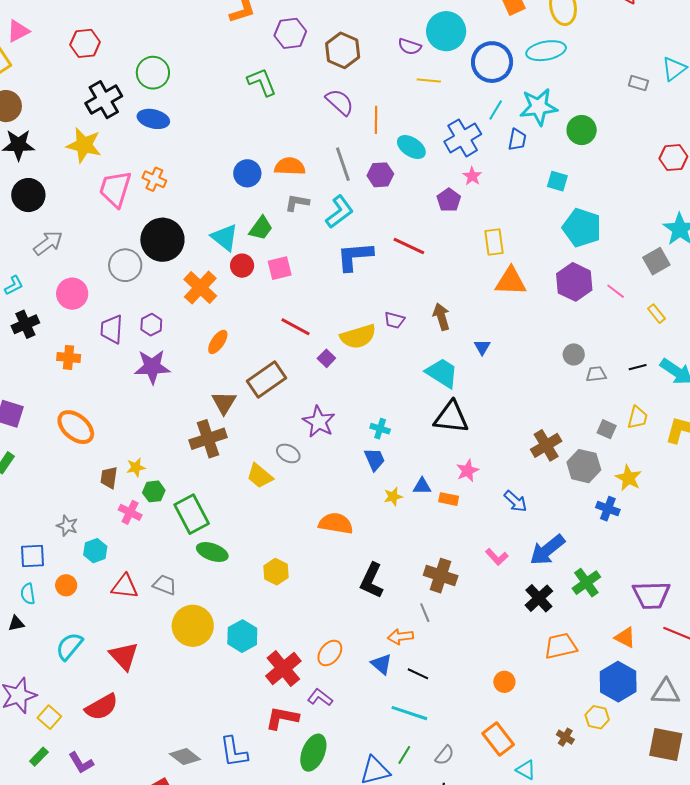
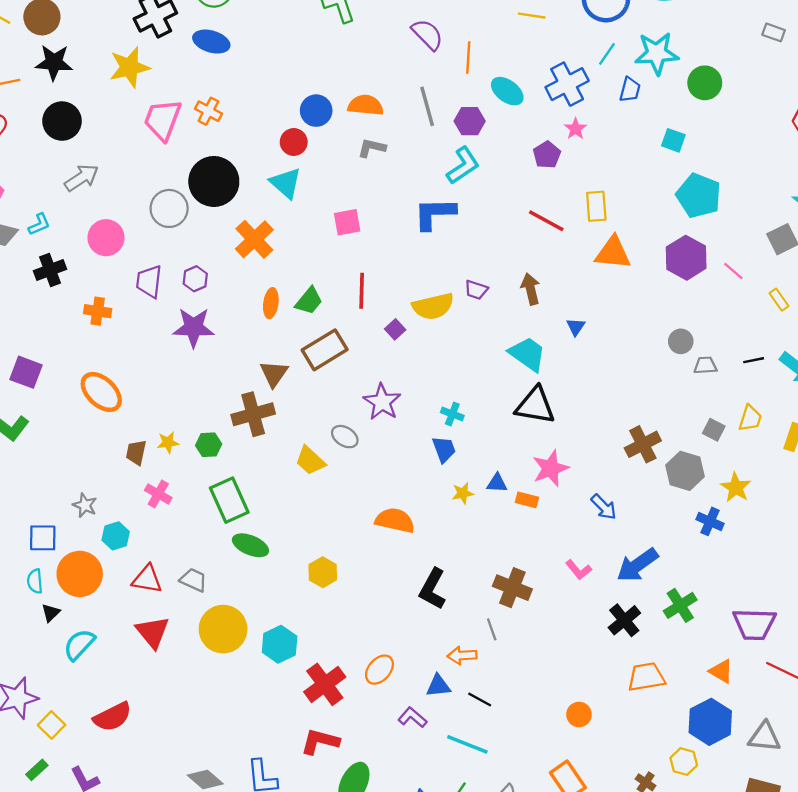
yellow star: (84, 145) -> (129, 67), turned -30
cyan L-shape: (339, 212) -> (463, 166), moved
green trapezoid: (261, 228) -> (309, 301), moved
red line: (409, 246) -> (546, 221), moved
red circle: (242, 266) -> (294, 142), moved
red line: (296, 327) -> (362, 291), turned 60
orange ellipse: (218, 342) -> (271, 303), turned -30
pink star: (468, 471) -> (550, 468), size x1.4
green hexagon: (154, 491) -> (209, 445), moved
orange circle: (66, 585) -> (80, 574), size x1.8
black triangle: (16, 623) -> (51, 613), moved, turned -36
red triangle: (124, 656) -> (153, 632), moved
blue triangle: (381, 664) -> (438, 686), turned -50
purple L-shape: (320, 697) -> (412, 717), moved

